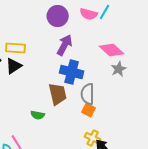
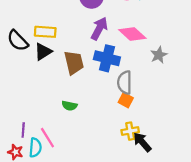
pink diamond: (112, 50) -> (132, 34), moved
brown trapezoid: (58, 94) -> (74, 63), moved
yellow cross: (93, 138) -> (130, 131), turned -35

